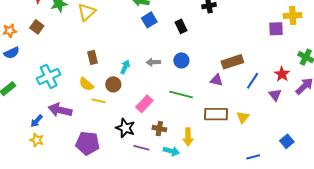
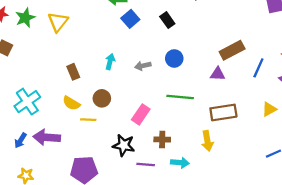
cyan arrow: (125, 67) -> (110, 62), moved
yellow triangle: (243, 117) -> (269, 109), moved, turned 32
blue arrow: (37, 121) -> (20, 140), moved
yellow arrow: (188, 137) -> (207, 141), moved

